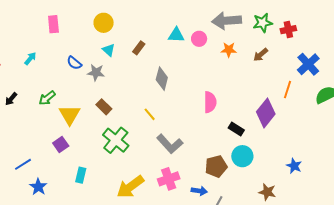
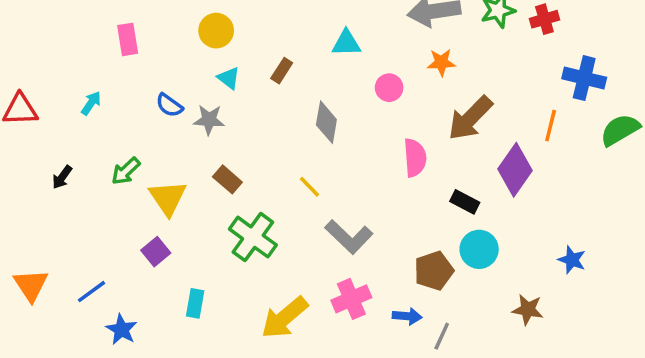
pink circle: (199, 39) -> (389, 88), moved
brown arrow: (261, 55) -> (470, 118), moved, size x1.8
blue cross: (308, 64) -> (584, 78), turned -30

